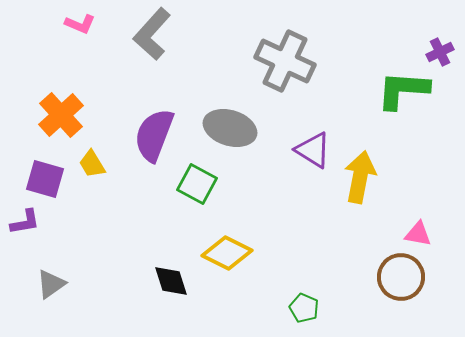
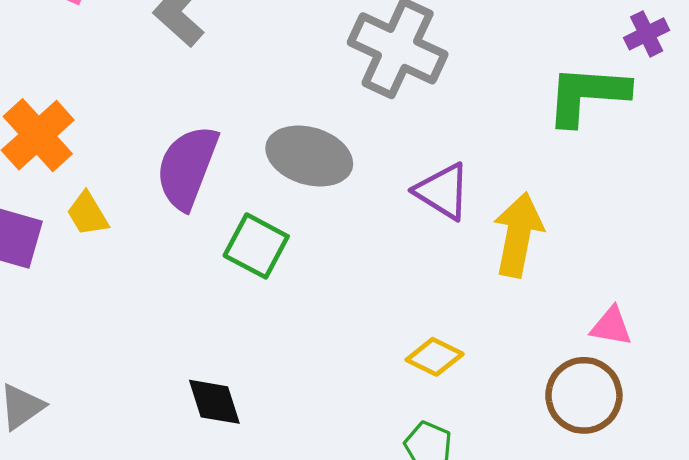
yellow diamond: (227, 253) -> (435, 357), moved, size x0.7

